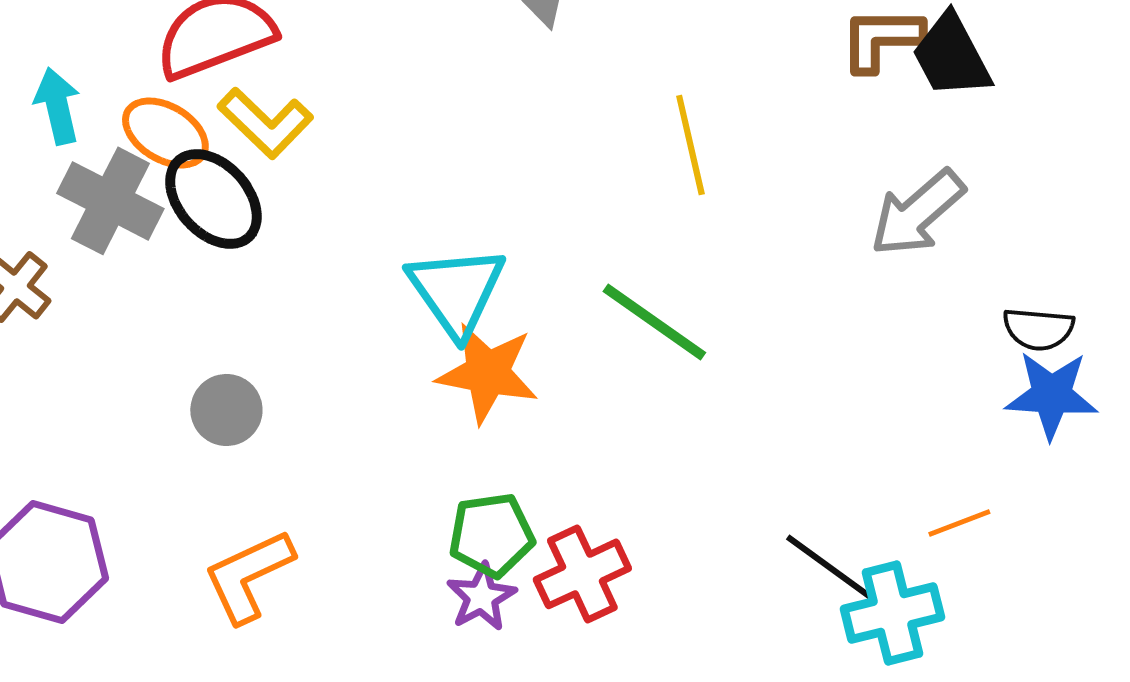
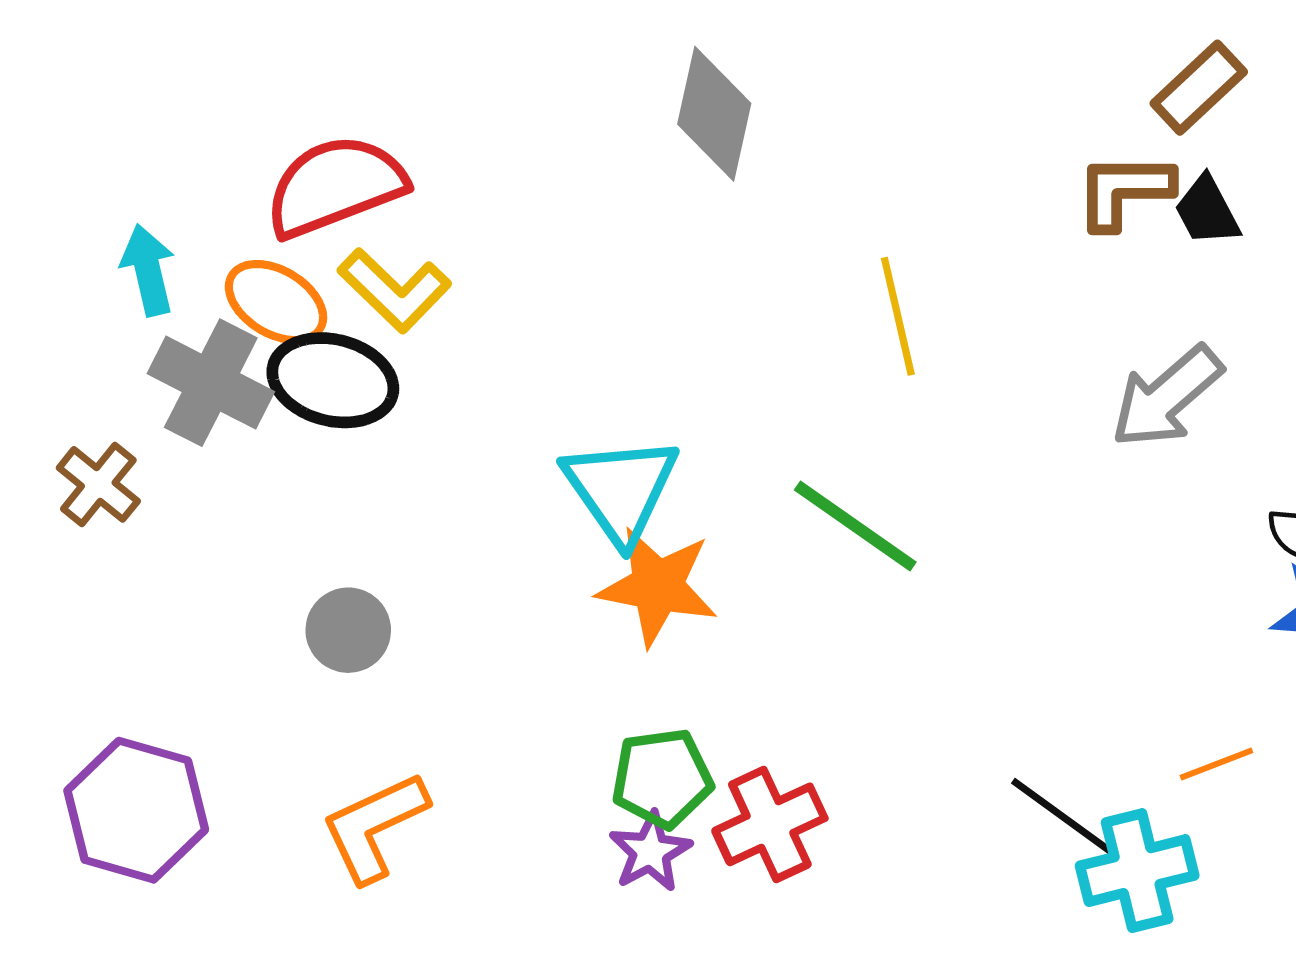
black trapezoid: (951, 56) -> (1207, 211), size x0.7
black ellipse: (213, 199) -> (333, 380), turned -34

